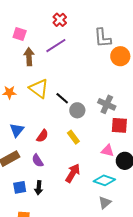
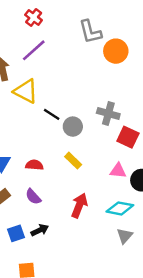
yellow triangle: (39, 88) -> (26, 91), moved
red square: (119, 125) -> (128, 137), turned 30
red semicircle: (42, 136) -> (34, 165), turned -112
black arrow: (39, 188) -> (40, 230), turned -112

